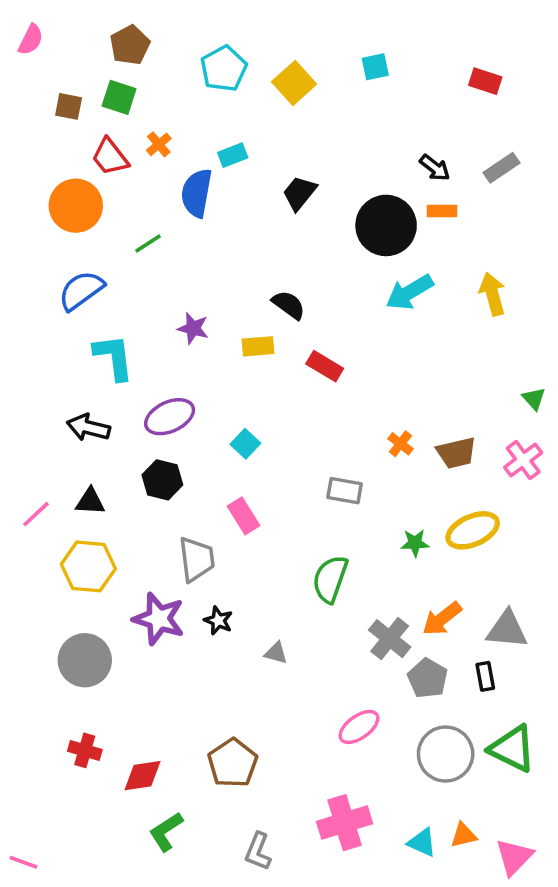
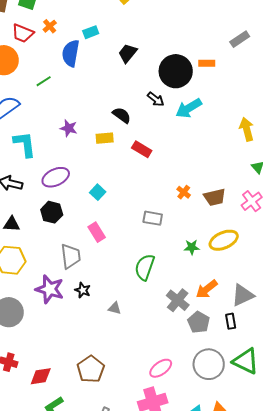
red trapezoid: (110, 157) -> (23, 33), turned -30
black arrow: (435, 168) -> (156, 99), moved
yellow arrow: (492, 294) -> (247, 129), moved
gray triangle: (507, 630) -> (243, 295), turned -30
pink ellipse: (359, 727) -> (161, 368), moved

